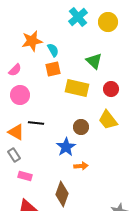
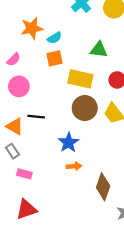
cyan semicircle: (53, 50) -> (55, 38), turned 88
green triangle: (94, 61) -> (99, 50), turned -36
brown circle: (81, 127) -> (85, 108), moved, size x1.5
orange arrow: (81, 166) -> (74, 166), moved
brown diamond: (62, 194) -> (103, 187), moved

